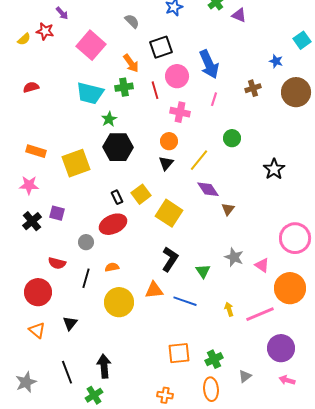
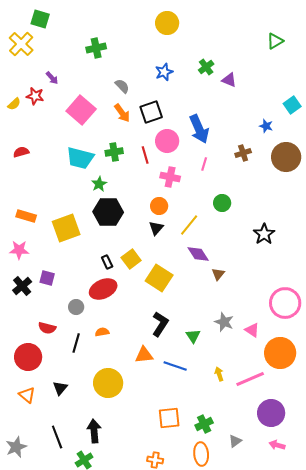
orange arrow: (131, 63) -> (122, 113), moved
yellow circle: (119, 302) -> (108, 383), moved

